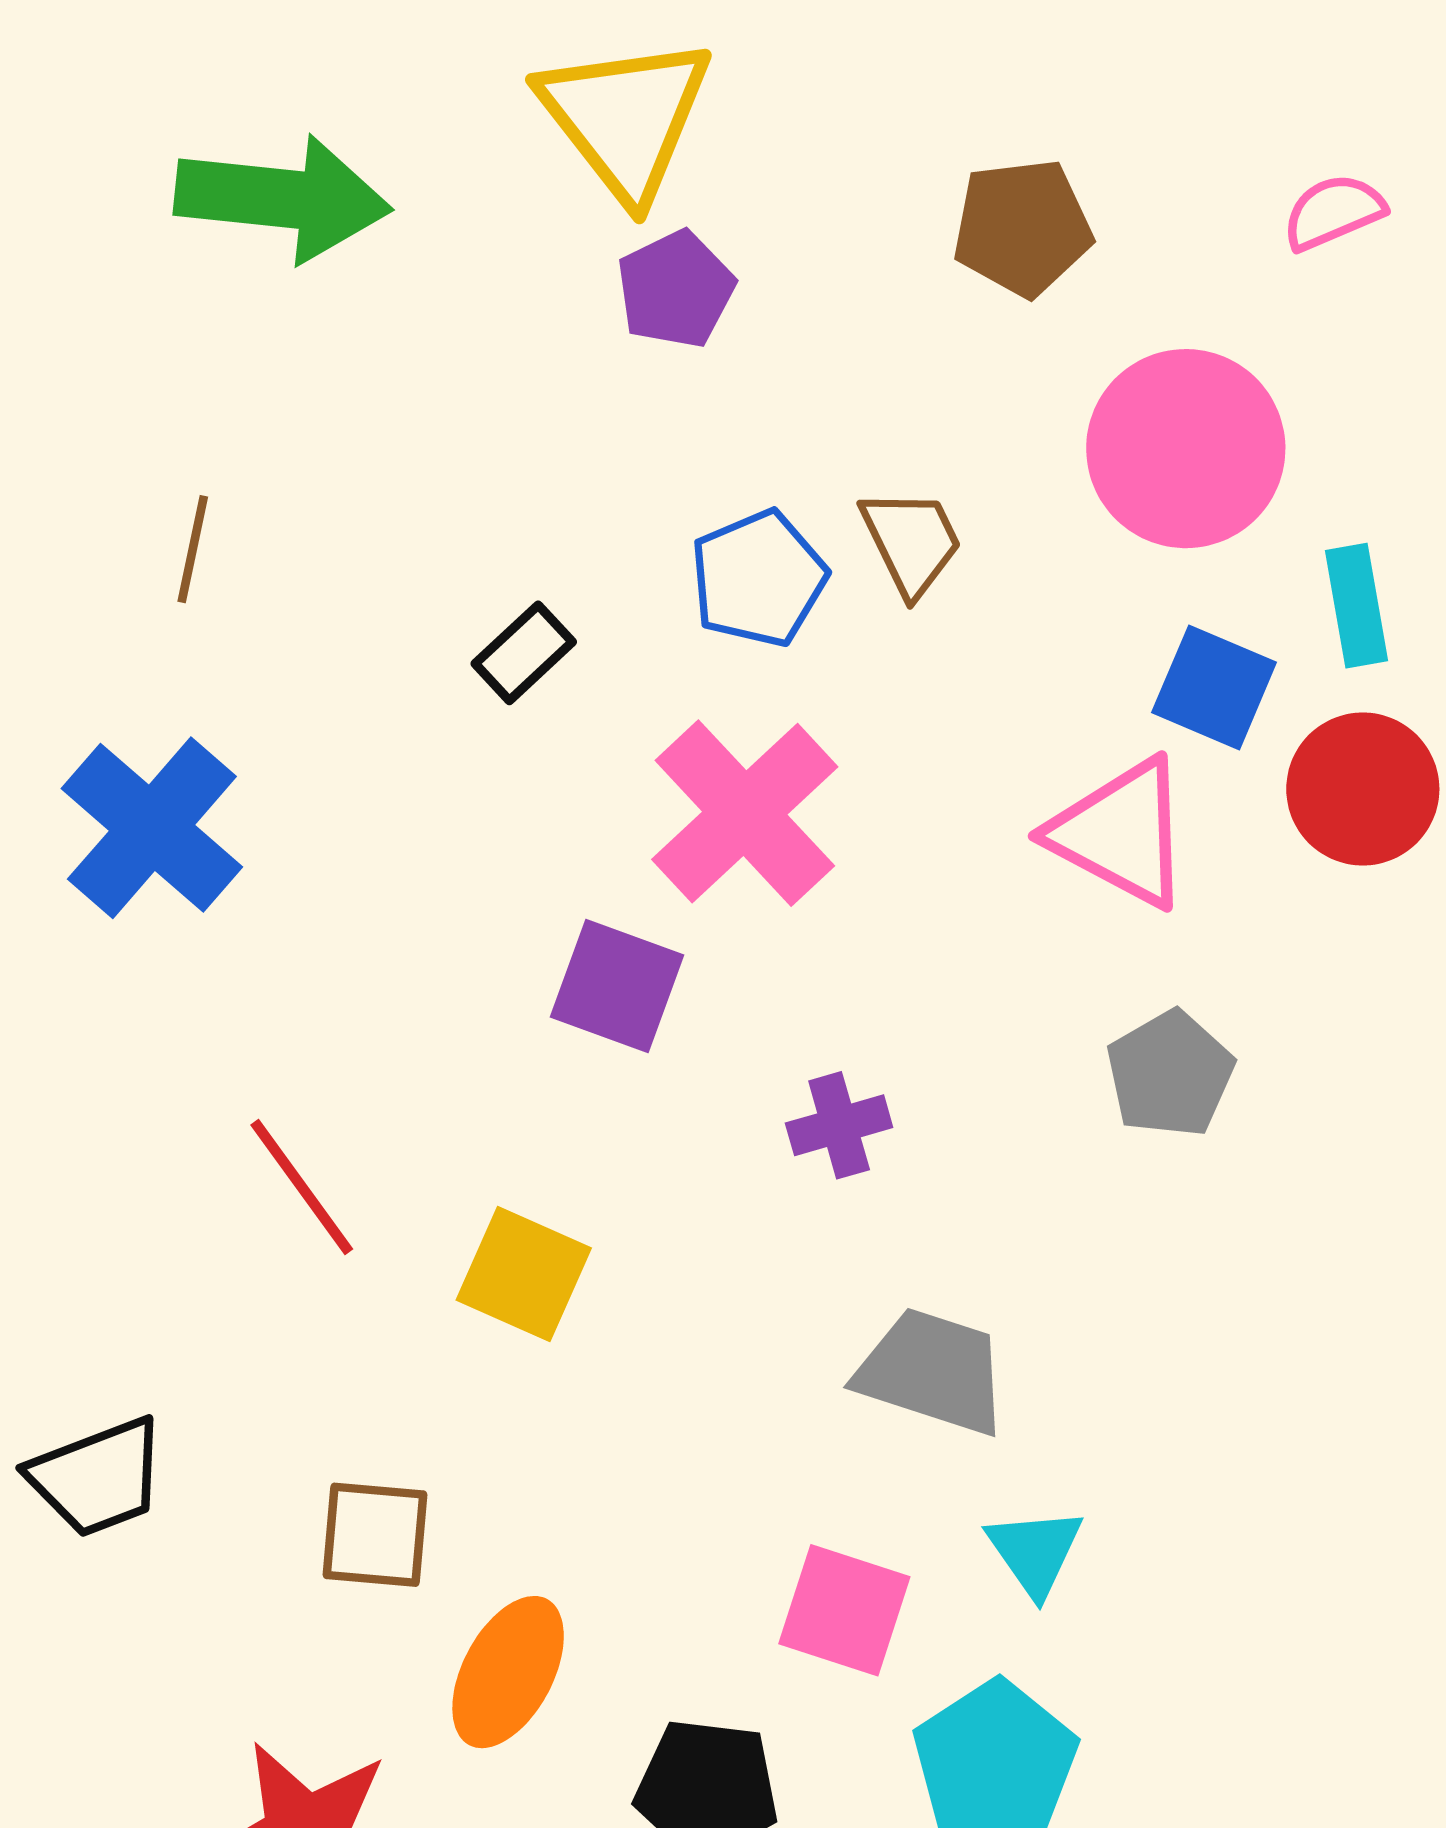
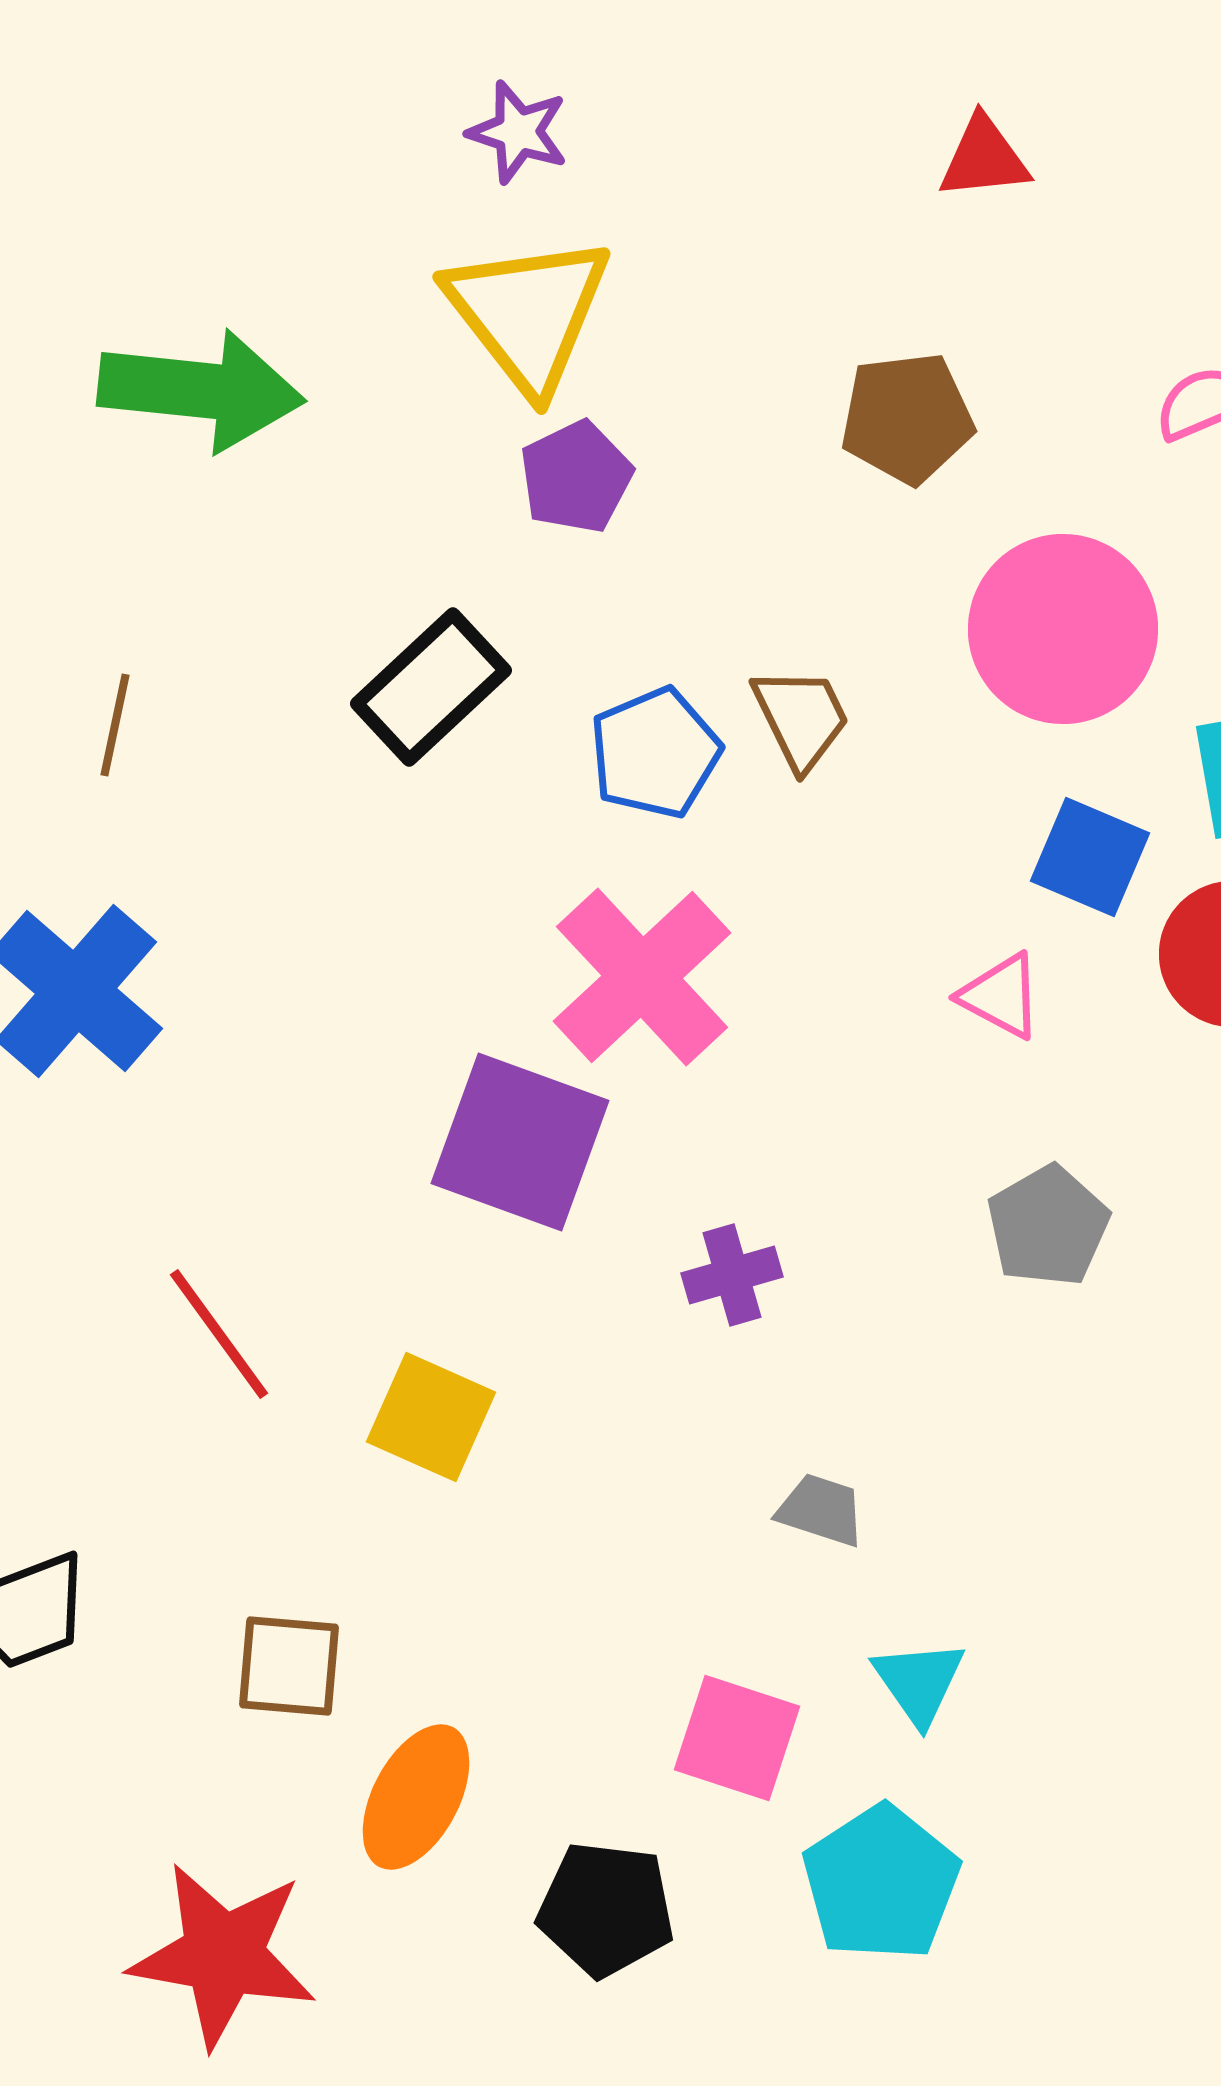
black rectangle: (524, 653) -> (431, 687), moved, size x1.6
pink triangle: (1121, 833) -> (1001, 996), size x0.6
purple square: (617, 986) -> (520, 1142), size x1.4
gray trapezoid: (932, 1371) -> (821, 1510), size x0.6

